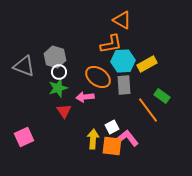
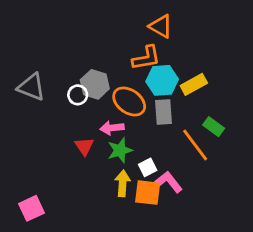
gray hexagon: (55, 57) -> (95, 84), moved
green star: (58, 88) -> (120, 150), moved
pink square: (24, 137) -> (32, 208), moved

